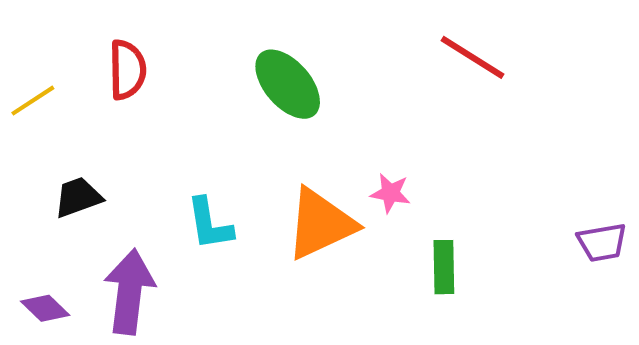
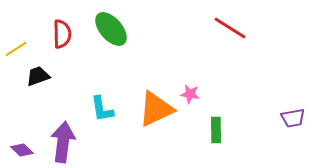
green ellipse: (288, 84) -> (111, 29), moved
black trapezoid: (78, 197) -> (38, 76), moved

